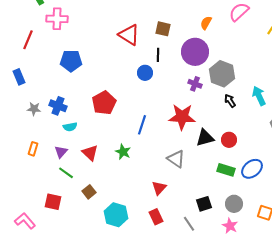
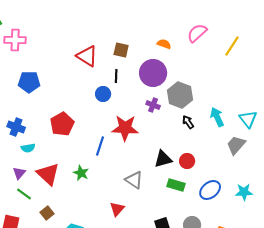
orange semicircle: (206, 23) -> (164, 44), turned 80
red star: (182, 117) -> (125, 128), moved
red triangle: (90, 153) -> (48, 174), size x1.4
green rectangle: (226, 170) -> (176, 185), moved

